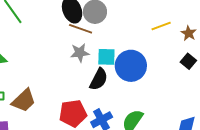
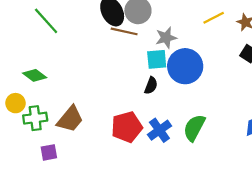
gray star: (80, 53) -> (166, 38), moved
black semicircle: (99, 79) -> (151, 86), size x0.7

